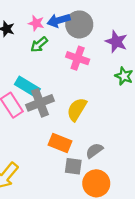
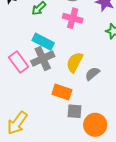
cyan rectangle: (27, 87) -> (43, 42), moved
gray semicircle: (94, 151) -> (92, 74), moved

